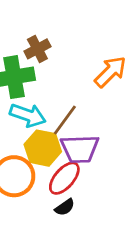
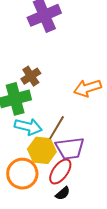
orange arrow: (110, 72) -> (87, 88), turned -148

